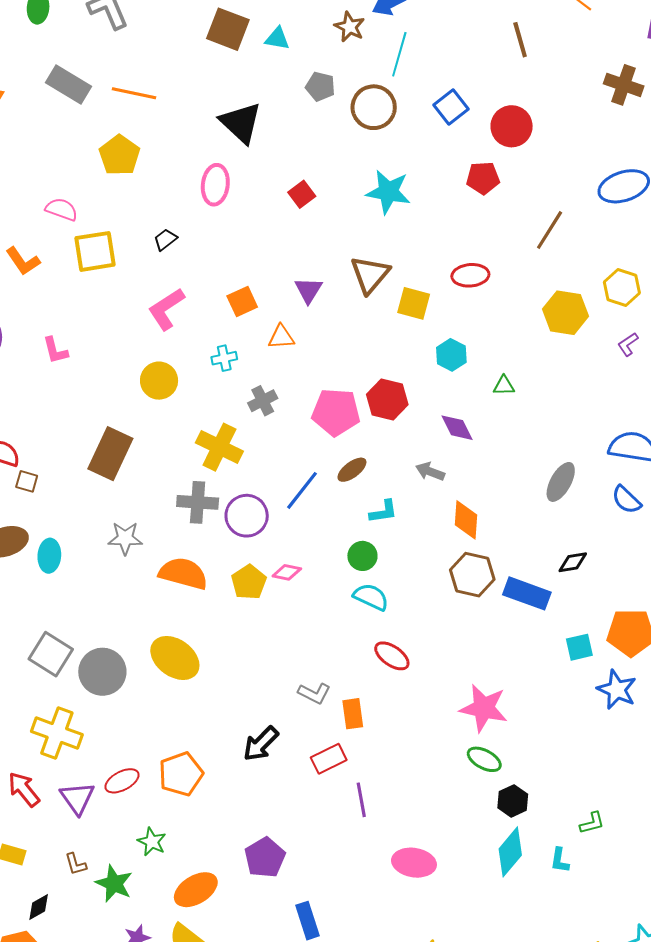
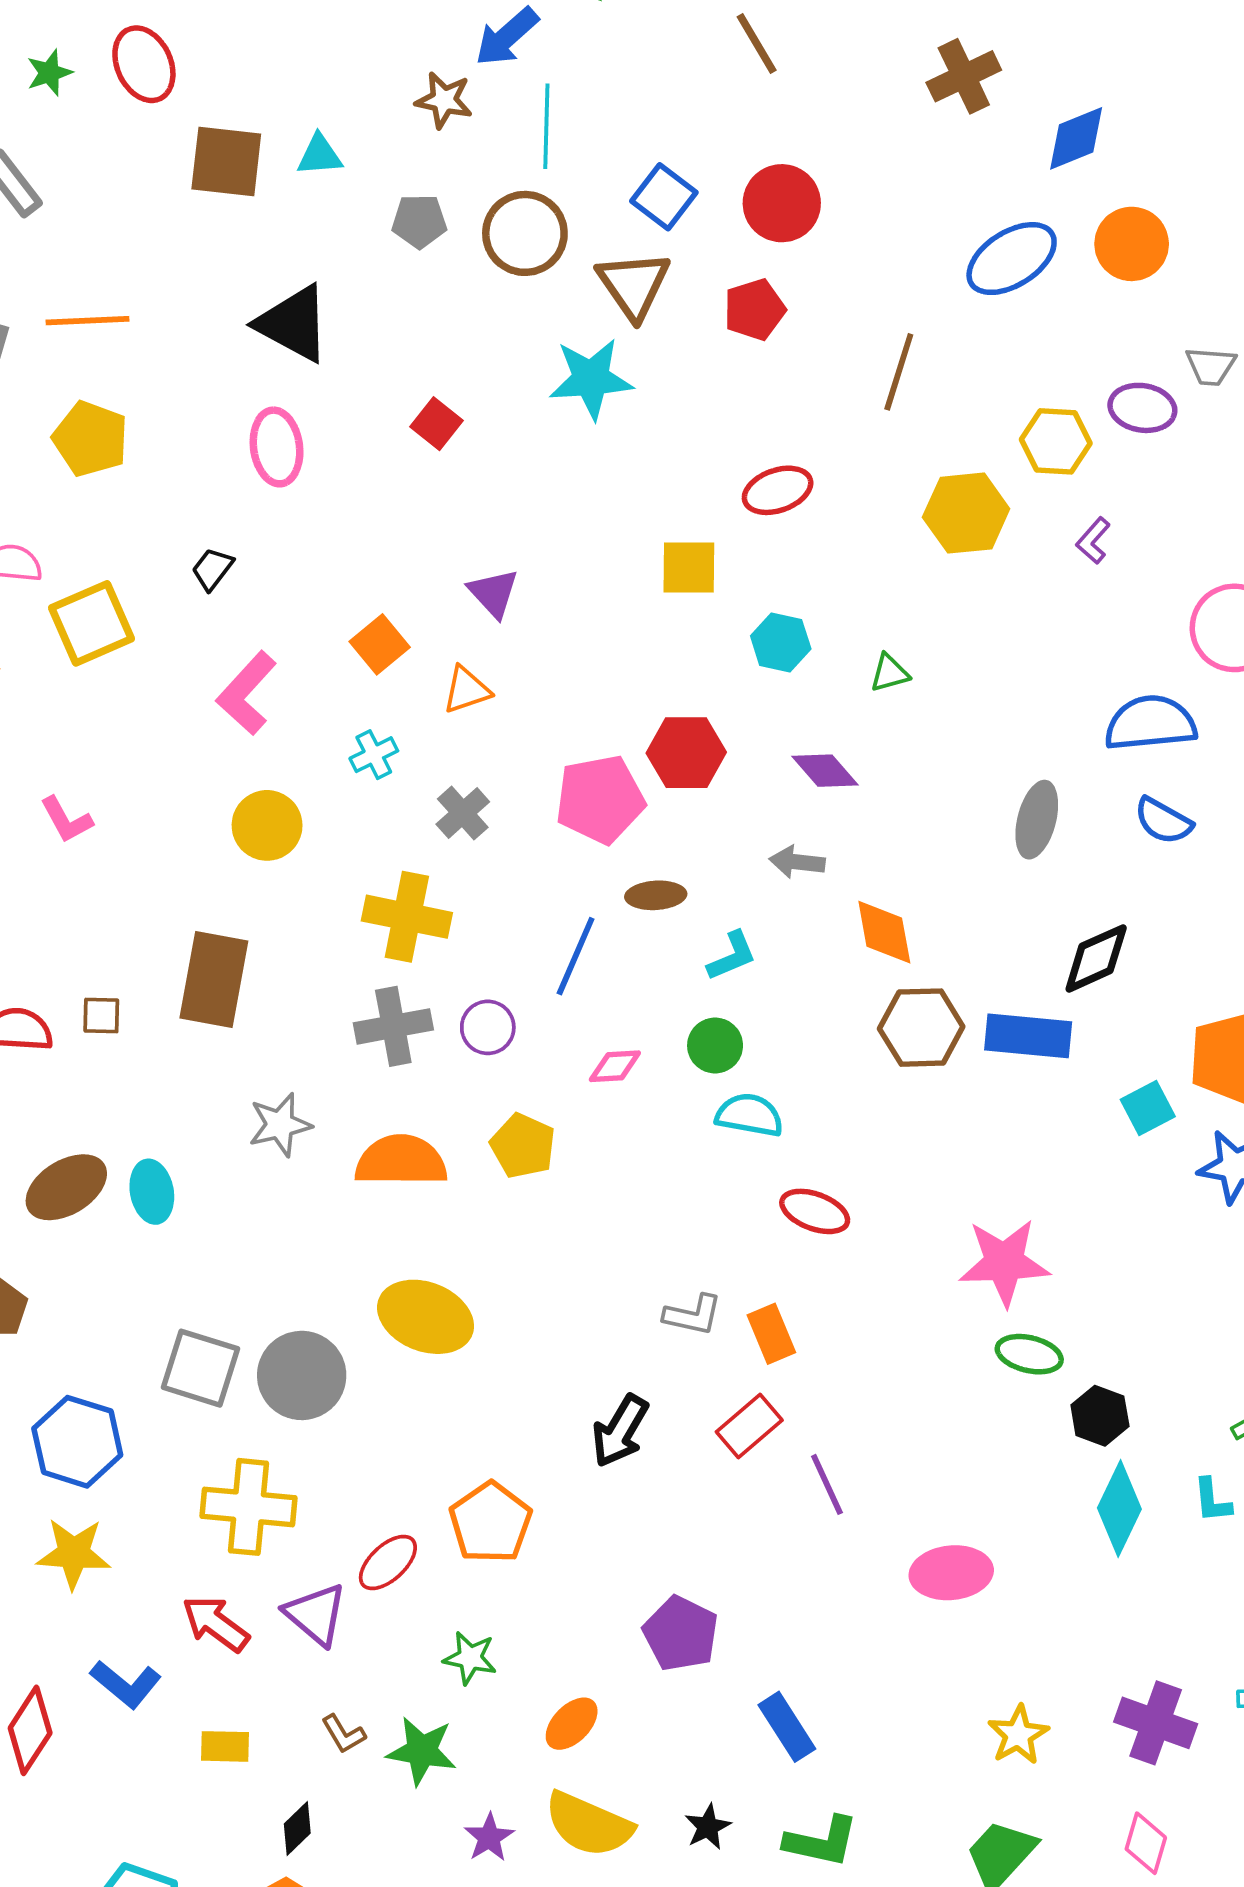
brown cross: (624, 85) -> (964, 76), turned -30
brown triangle: (370, 275) -> (634, 285), moved
brown ellipse: (352, 470) -> (656, 895), turned 48
brown square: (27, 481) -> (101, 1016), moved
purple circle: (247, 516) -> (488, 1027), size x0.7
black diamond: (573, 562) -> (1096, 958), size x1.4
pink diamond: (287, 572) -> (615, 1066), moved
orange ellipse: (196, 890) -> (572, 1724), size x0.7

